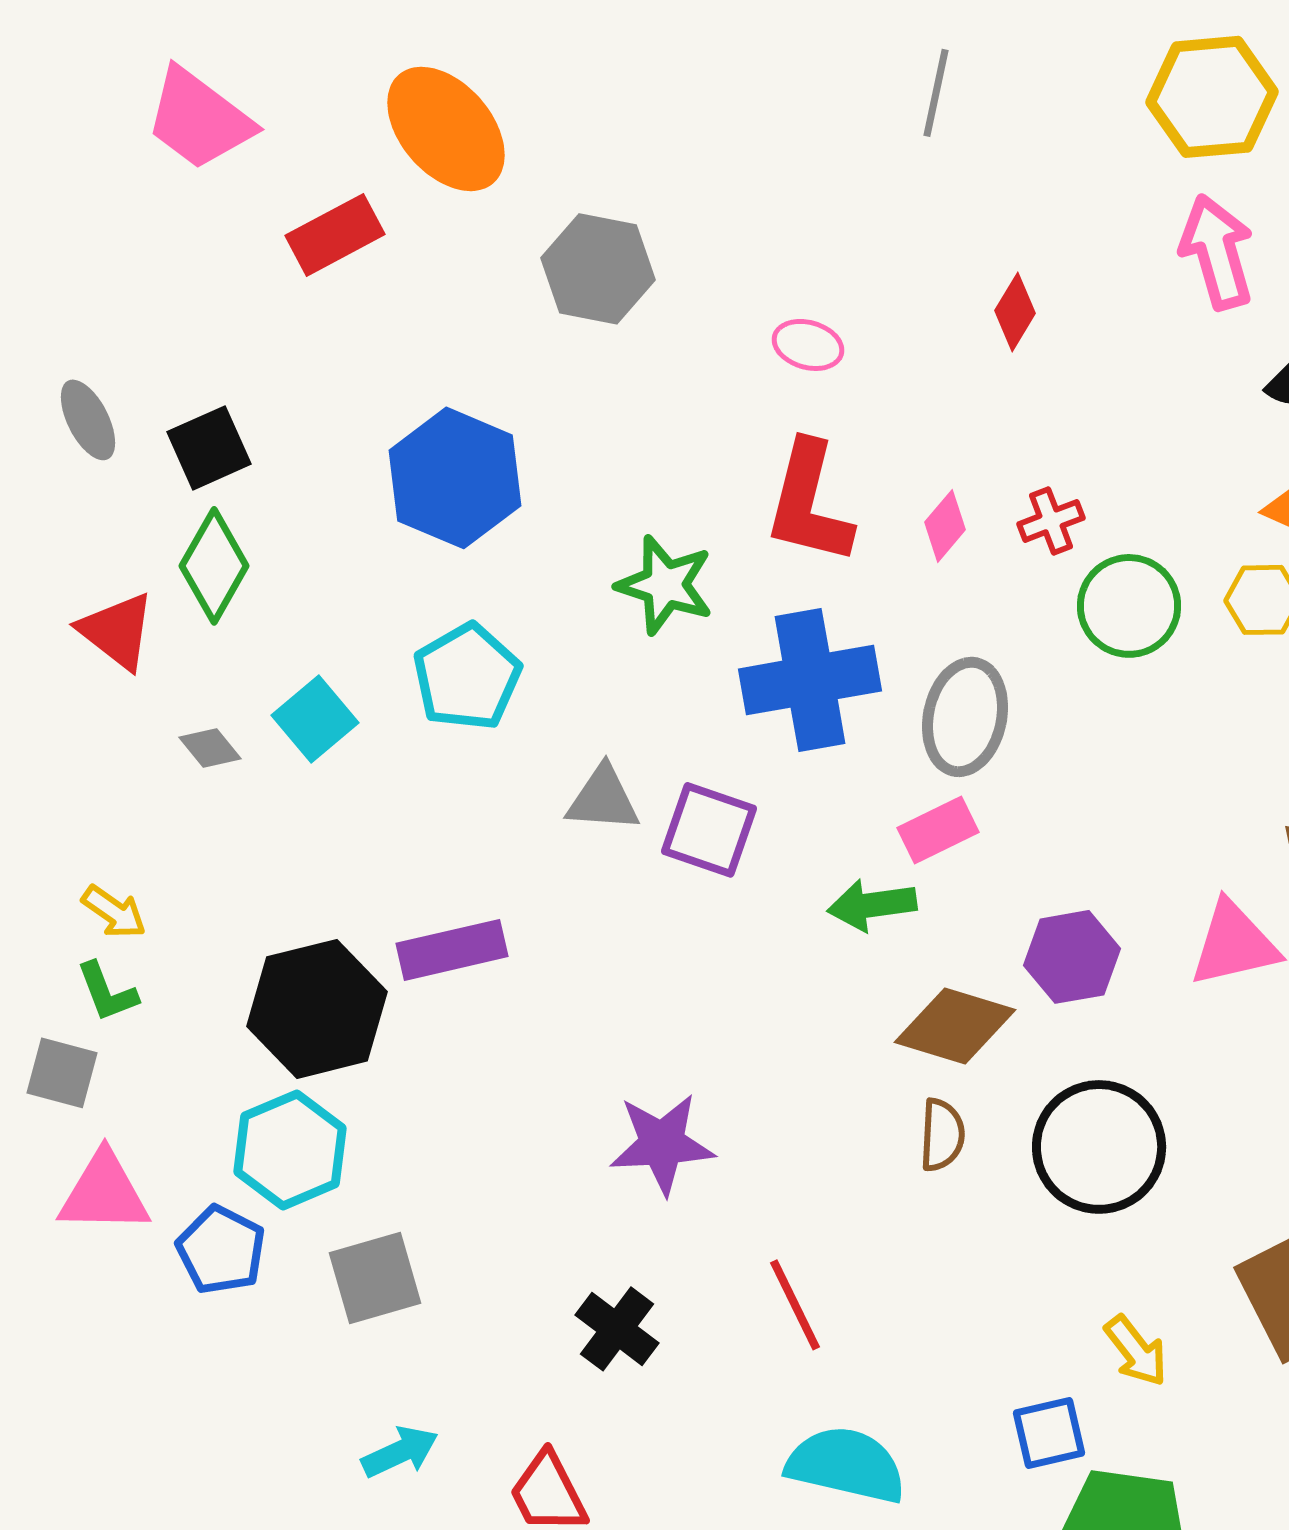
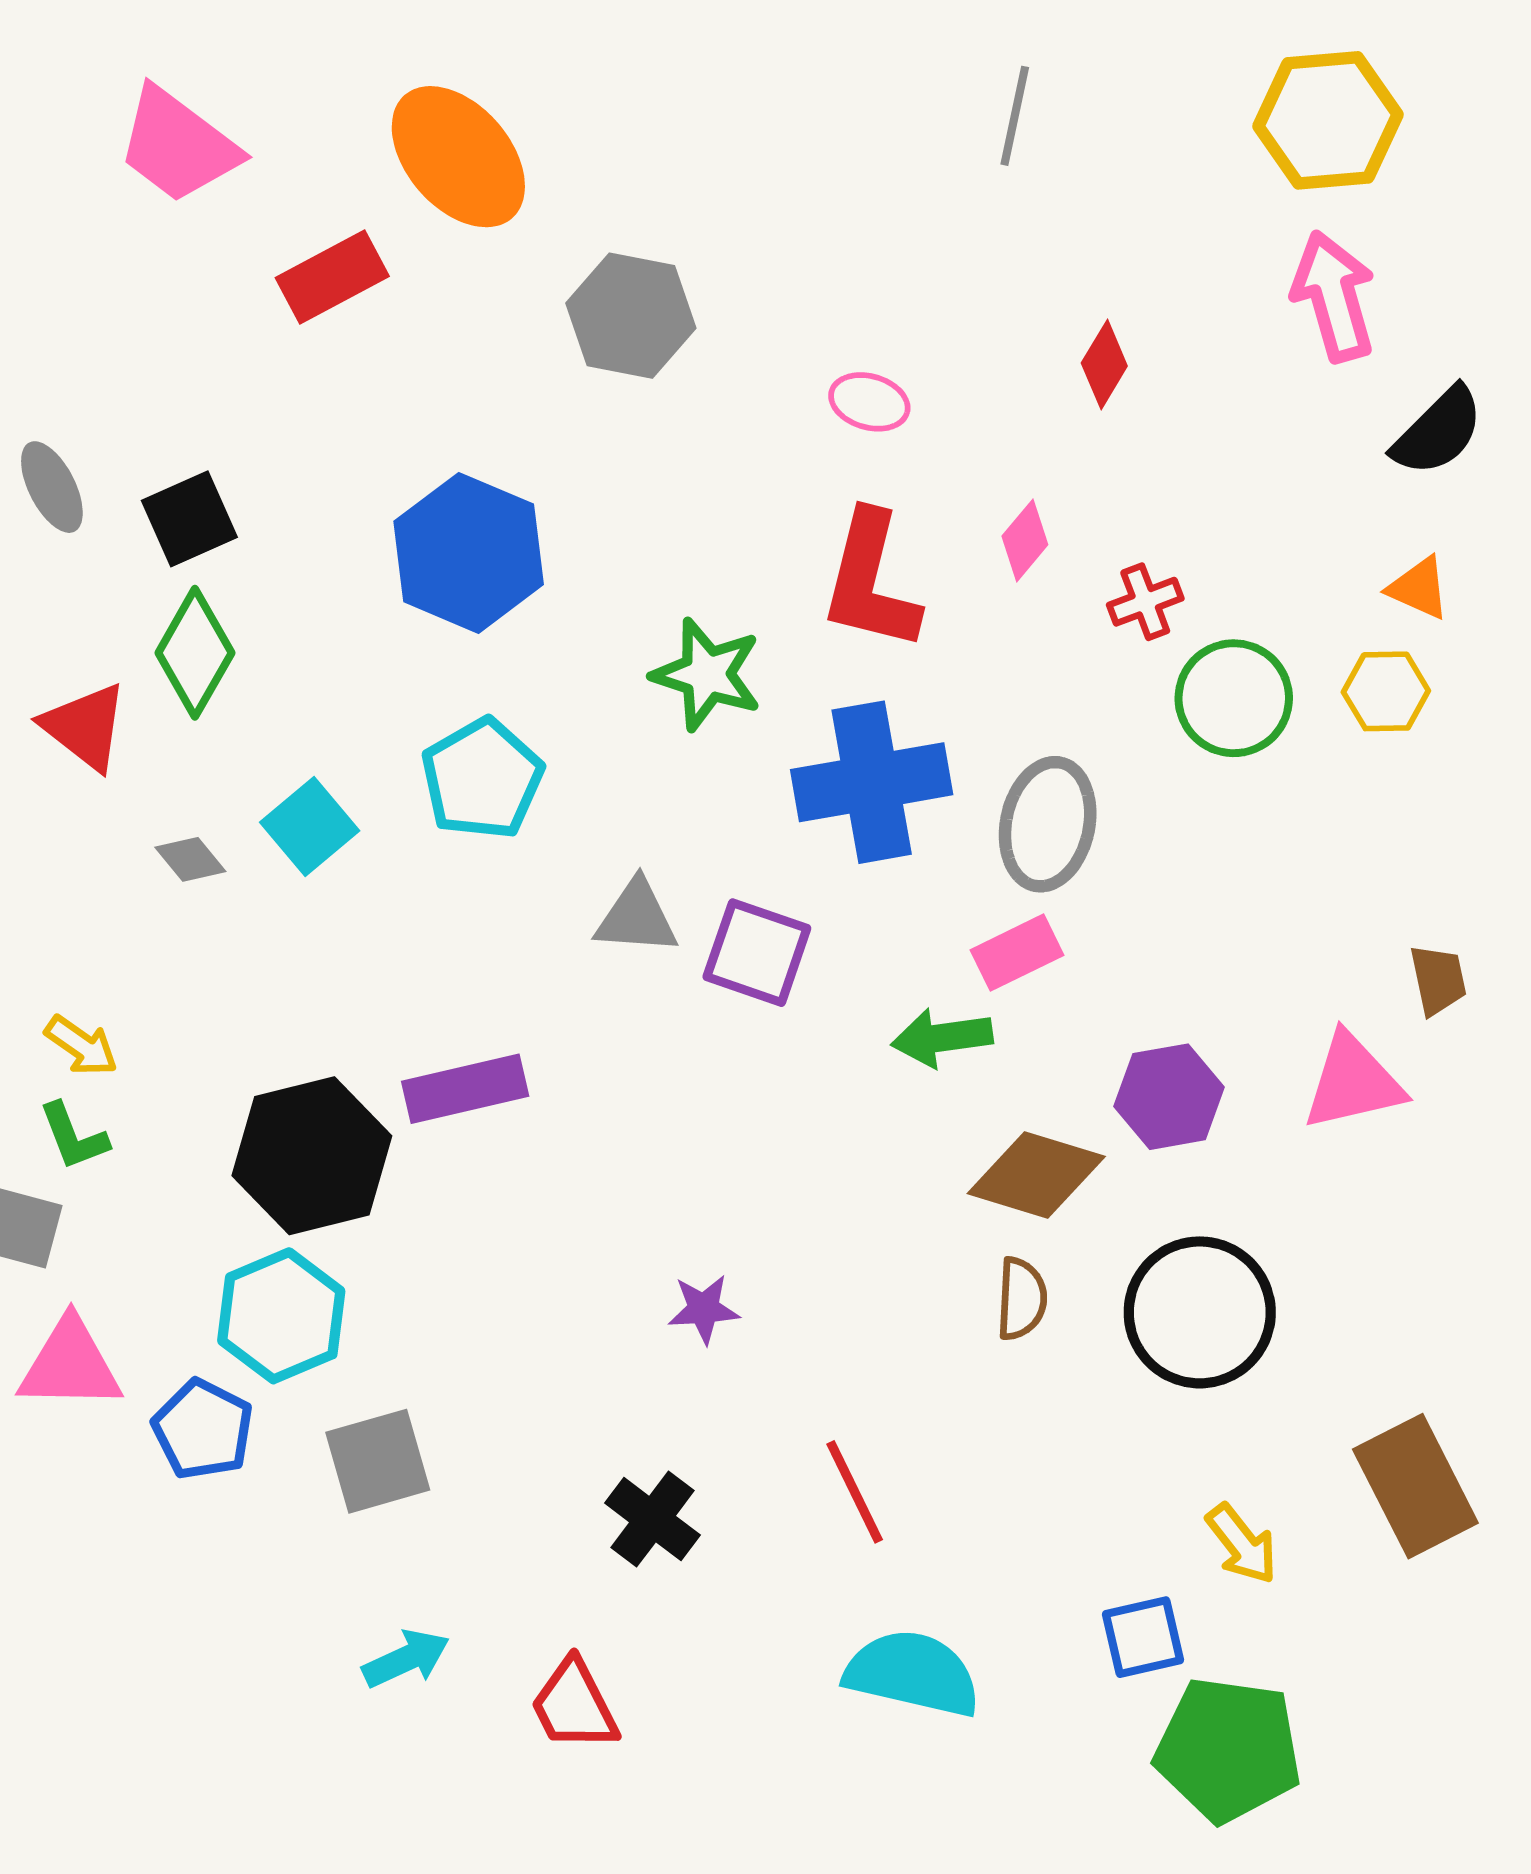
pink diamond: (945, 526) -> (1025, 540), moved
purple star: (662, 1144) -> (704, 1309), size x0.6

